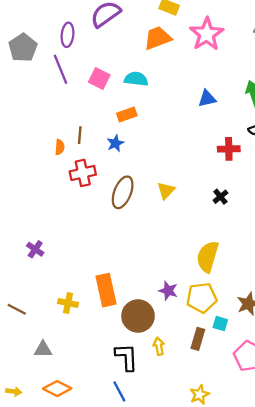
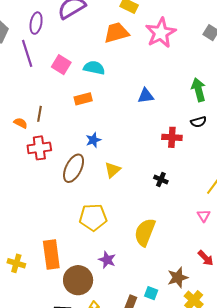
blue triangle: (207, 99) -> (146, 96), moved
blue star: (115, 143) -> (93, 140), moved
orange semicircle: (60, 147) -> (21, 123), turned -72
black cross: (220, 197) -> (161, 180), turned -32
yellow pentagon: (202, 298) -> (93, 217), moved

